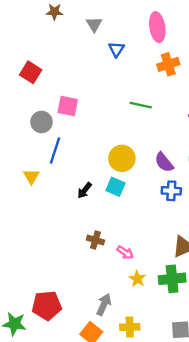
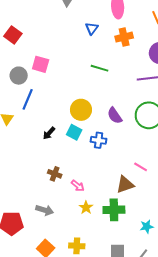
blue triangle: (116, 49) -> (92, 28), moved
blue cross: (171, 191) -> (99, 140), moved
gray arrow: (104, 305) -> (45, 210), moved, turned 78

